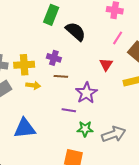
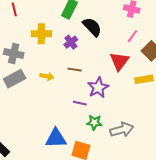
purple cross: (54, 58) -> (71, 42), moved, turned 32
red triangle: (106, 64) -> (119, 61), size x1.5
yellow cross: (24, 65) -> (41, 34), moved
blue triangle: (25, 128) -> (56, 138), moved

